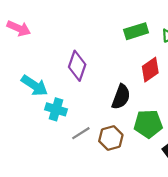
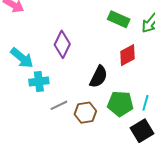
green rectangle: (136, 31) -> (119, 19), turned 35
cyan cross: (56, 109) -> (39, 82), turned -30

